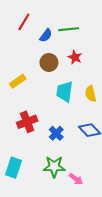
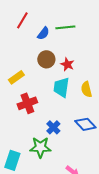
red star: (75, 57) -> (67, 64), moved
red cross: (27, 122) -> (27, 103), moved
green star: (54, 167) -> (40, 147), moved

